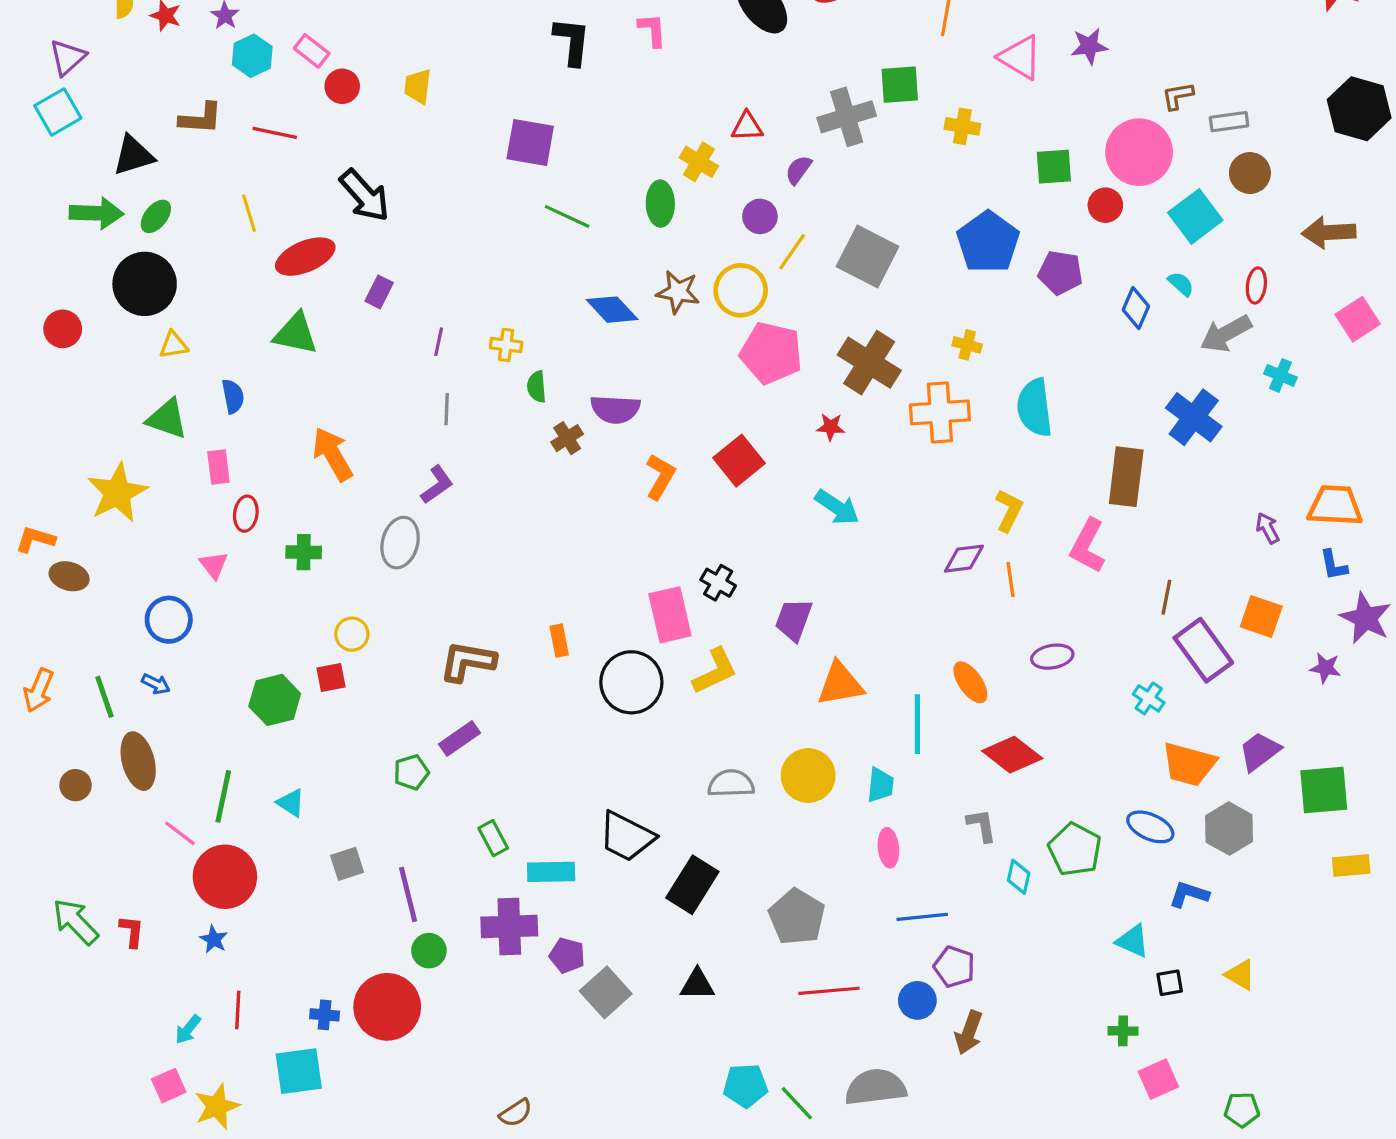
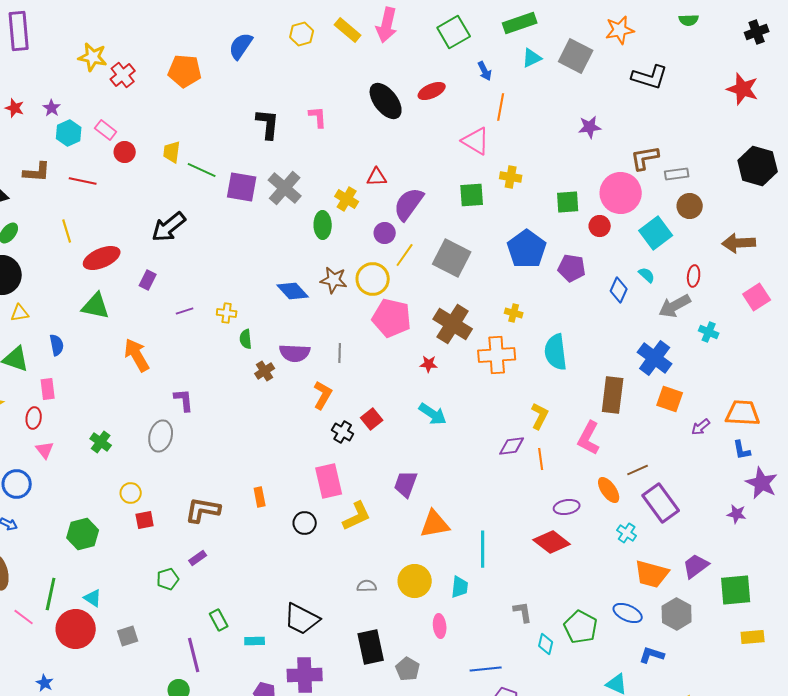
pink triangle: (1020, 57) -> (476, 141), moved
green square: (900, 85) -> (472, 195), moved
brown L-shape: (1178, 96) -> (645, 158), size x1.4
gray cross: (847, 117) -> (285, 188), moved, turned -32
purple semicircle: (798, 170) -> (409, 204), size x1.8
black arrow: (365, 196) -> (169, 227), moved, turned 93
green line: (567, 216) -> (202, 170), moved
purple line: (439, 342) -> (185, 311), turned 60
gray line: (447, 409) -> (340, 353), moved
orange arrow: (333, 454) -> (137, 355), moved
red square: (739, 461) -> (372, 419), moved, size x0.7
purple L-shape: (437, 485) -> (184, 400), turned -60
red ellipse: (246, 514) -> (34, 418), moved
purple arrow: (1268, 528) -> (701, 427), turned -102
green cross: (304, 552) -> (101, 442), turned 35
black cross: (718, 583) -> (343, 432), moved
brown line: (1166, 597) -> (638, 470), turned 55
orange square: (1261, 616) -> (670, 399), moved
red square: (331, 677) -> (145, 520), moved
black circle: (631, 682) -> (305, 523), size x0.6
orange ellipse: (970, 682) -> (609, 490), moved
purple rectangle: (459, 739) -> (198, 558), size x0.7
red diamond: (1012, 755) -> (552, 542), moved
gray semicircle: (731, 784) -> (367, 586), size x0.7
pink ellipse: (888, 848) -> (440, 626), moved
cyan rectangle: (551, 872) -> (255, 641), size x0.7
red circle: (225, 877) -> (76, 629), moved
black rectangle: (692, 885) -> (371, 647), moved, turned -44
purple line: (408, 894) -> (194, 655), moved
gray pentagon: (797, 917) -> (408, 669), size x0.7
purple cross: (509, 927) -> (305, 675), moved

